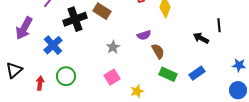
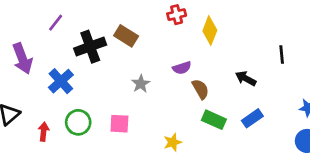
purple arrow: (24, 28) -> (22, 59), turned -50
black arrow: (201, 38) -> (246, 78), moved
pink square: (112, 77) -> (119, 124), moved, turned 35

